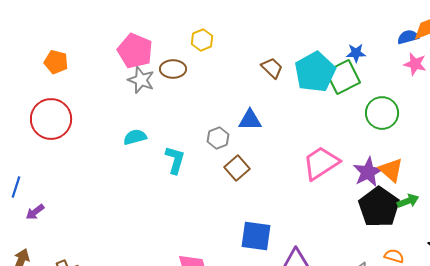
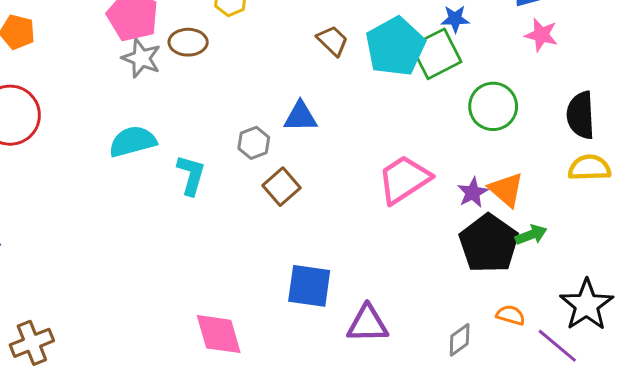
cyan semicircle: (135, 137) -> (133, 141), size x1.4
purple star: (368, 172) -> (473, 193), size x0.7

